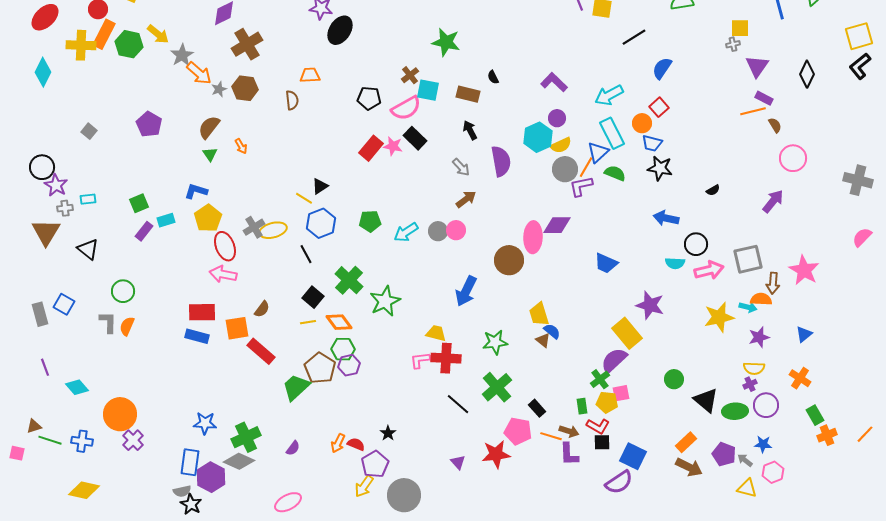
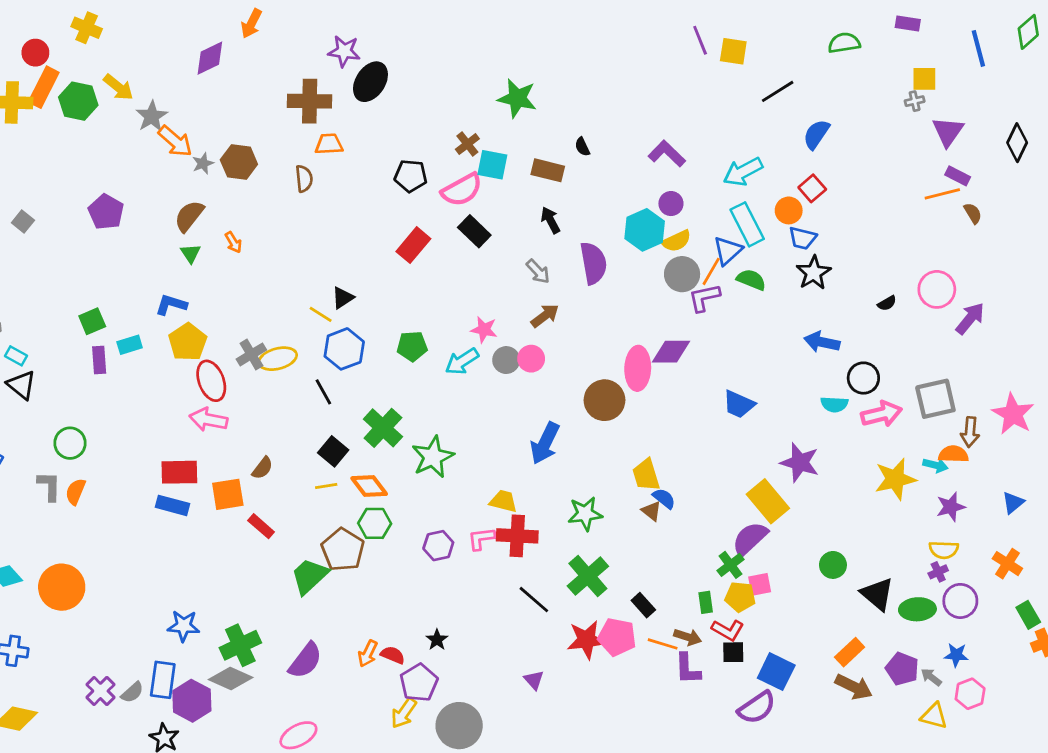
brown cross: (247, 44) -> (310, 101), moved, turned 32
pink star: (393, 146) -> (484, 330), moved
pink circle: (793, 158) -> (937, 289), moved
black star: (660, 168) -> (814, 273), turned 30
cyan rectangle: (88, 199) -> (16, 356), moved, turned 35
purple rectangle: (144, 231) -> (99, 360), turned -42
red rectangle: (261, 351) -> (261, 526), size x0.7
purple hexagon: (349, 365) -> (438, 546), moved
orange circle: (120, 414) -> (62, 587), moved
purple cross: (133, 440) -> (100, 691), moved
purple semicircle: (293, 448) -> (305, 661), size x1.8
red star: (496, 454) -> (586, 640), moved
gray semicircle: (182, 491) -> (132, 692), moved, turned -30

